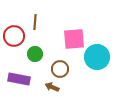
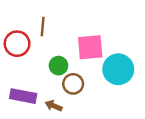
green circle: (35, 54) -> (58, 66), moved
brown arrow: (52, 87) -> (54, 106), moved

